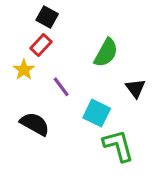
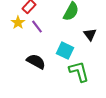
purple line: (61, 87) -> (37, 27), moved
black semicircle: (35, 124) -> (36, 62), moved

